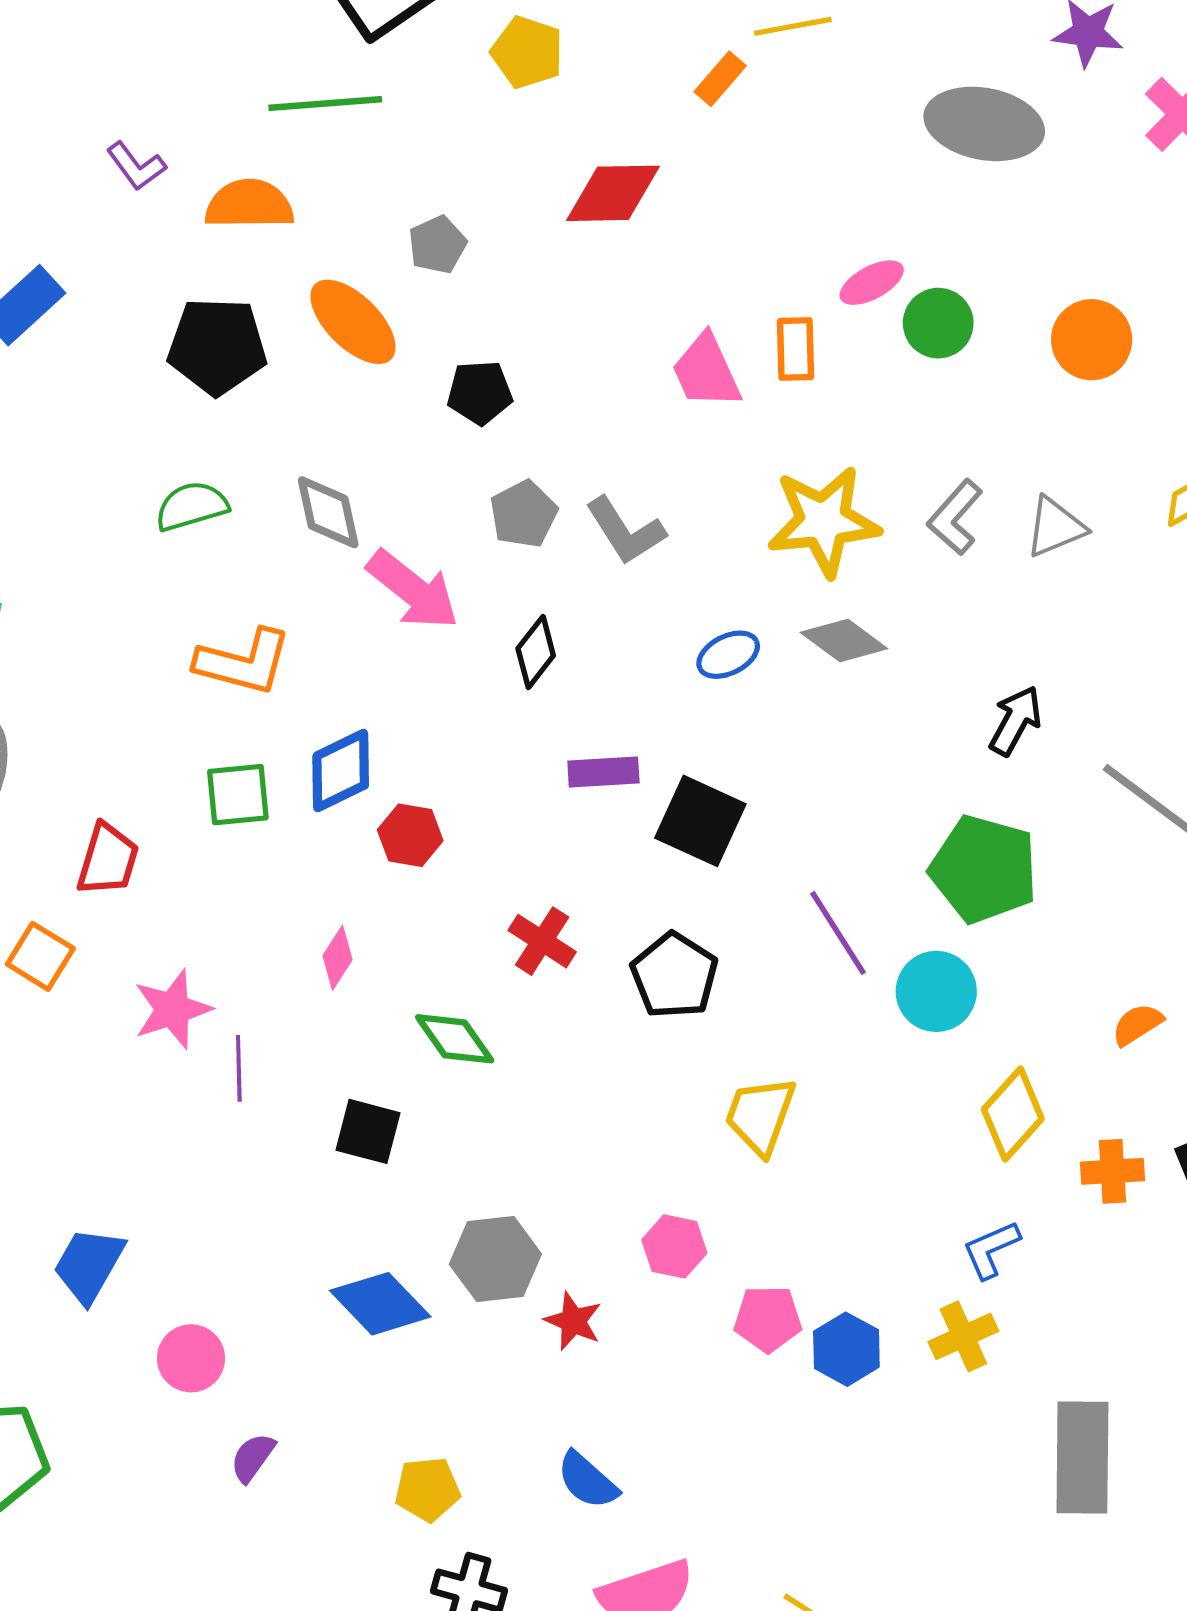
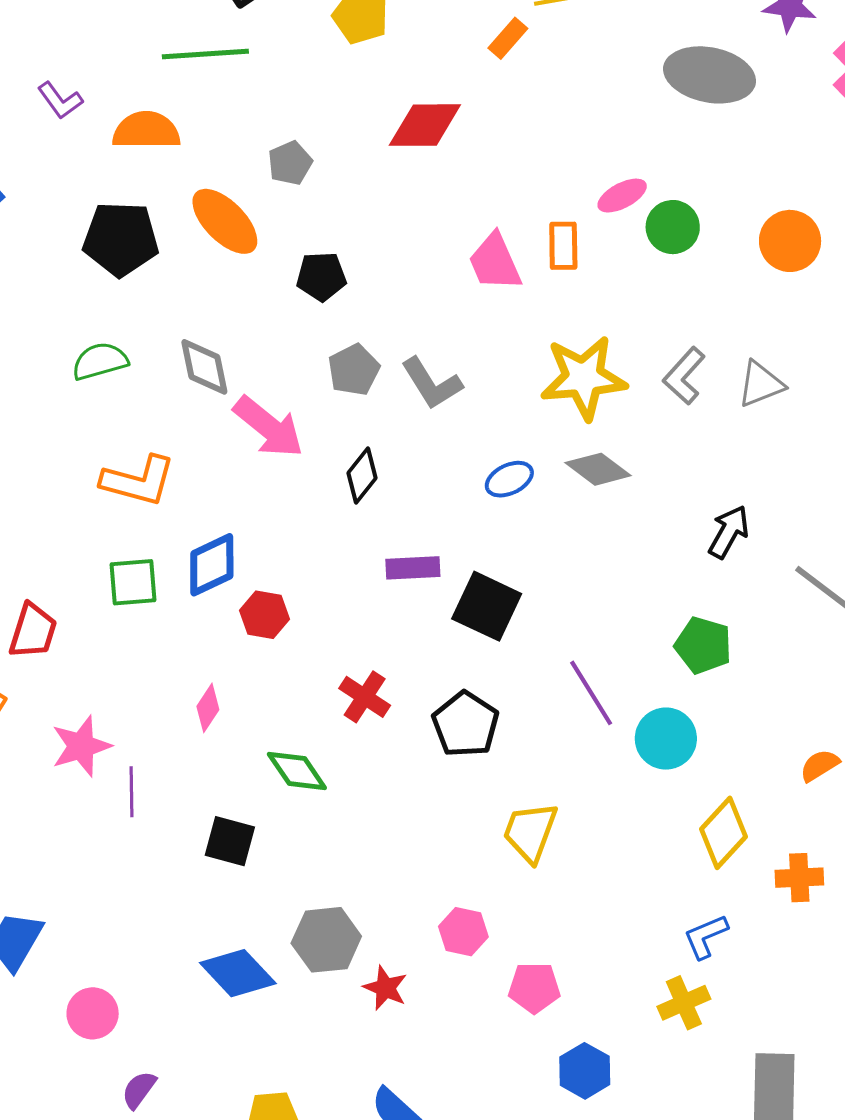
green pentagon: (984, 869) -> (703, 645), size x0.7
blue hexagon: (846, 1349) -> (585, 1071), moved

